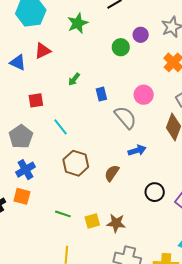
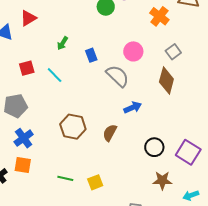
cyan line: (61, 127) -> (55, 75), moved
gray pentagon: (21, 137) -> (16, 106), turned 30
brown star: (116, 223) -> (162, 180), moved

